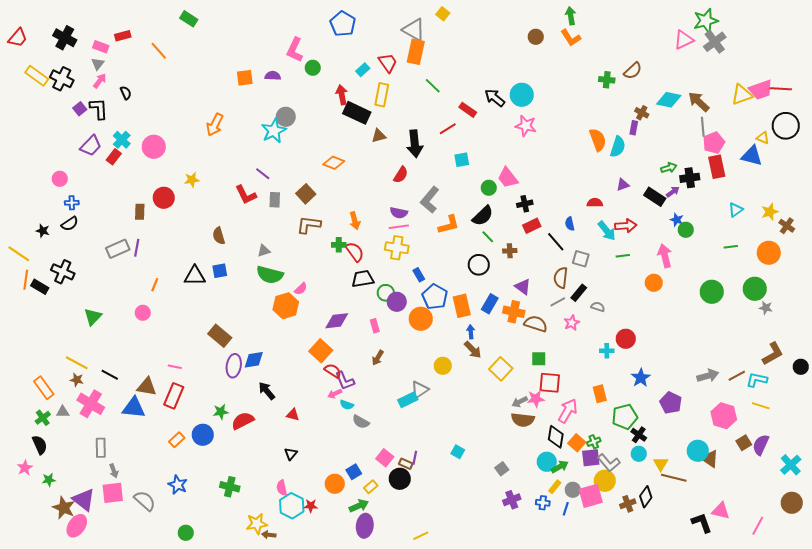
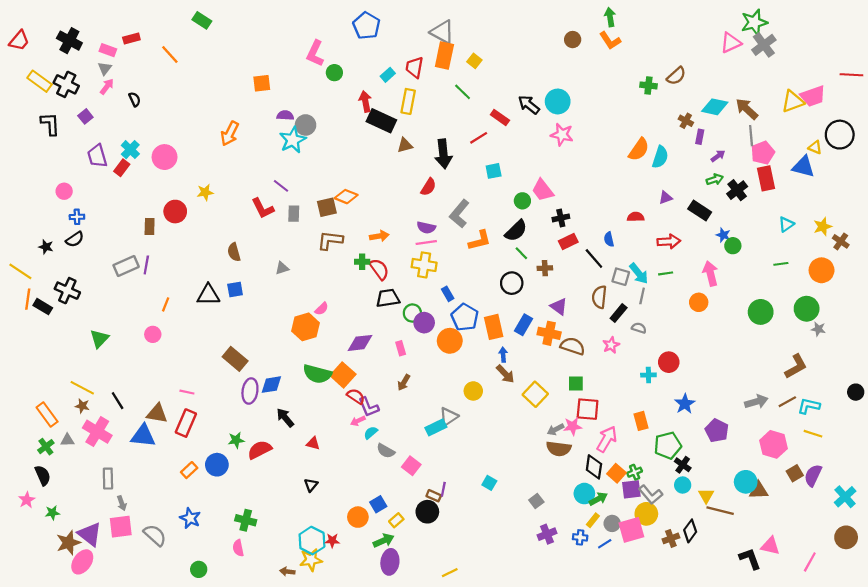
yellow square: (443, 14) -> (474, 61), moved
red trapezoid: (388, 63) -> (415, 67), turned -135
purple semicircle: (273, 76) -> (285, 115), moved
red line: (781, 89) -> (851, 75), moved
black L-shape: (99, 109) -> (50, 124), moved
purple rectangle: (634, 128) -> (700, 137), moved
orange semicircle: (598, 140) -> (639, 150), turned 55
purple trapezoid: (91, 146) -> (97, 156), turned 120
orange diamond: (334, 163) -> (346, 197), moved
black cross: (690, 178) -> (737, 190), turned -30
purple arrow: (673, 192) -> (718, 156), moved
brown square: (306, 194) -> (327, 207), turned 30
orange arrow: (355, 221) -> (379, 236), turned -84
cyan arrow: (607, 231) -> (639, 273), moved
green semicircle: (270, 275) -> (317, 374), moved
gray line: (558, 302) -> (642, 296), moved, turned -49
brown L-shape: (773, 354) -> (796, 366), moved
black line: (110, 375) -> (118, 401), turned 30
cyan semicircle: (347, 405) -> (371, 433), turned 120
pink square: (385, 458) -> (411, 466), moved
brown triangle: (710, 459) -> (758, 490), turned -36
pink semicircle: (282, 488) -> (238, 548), moved
brown star: (64, 508) -> (68, 543), turned 30
blue line: (566, 509) -> (605, 544), turned 40
yellow star: (257, 524) -> (311, 560), moved

